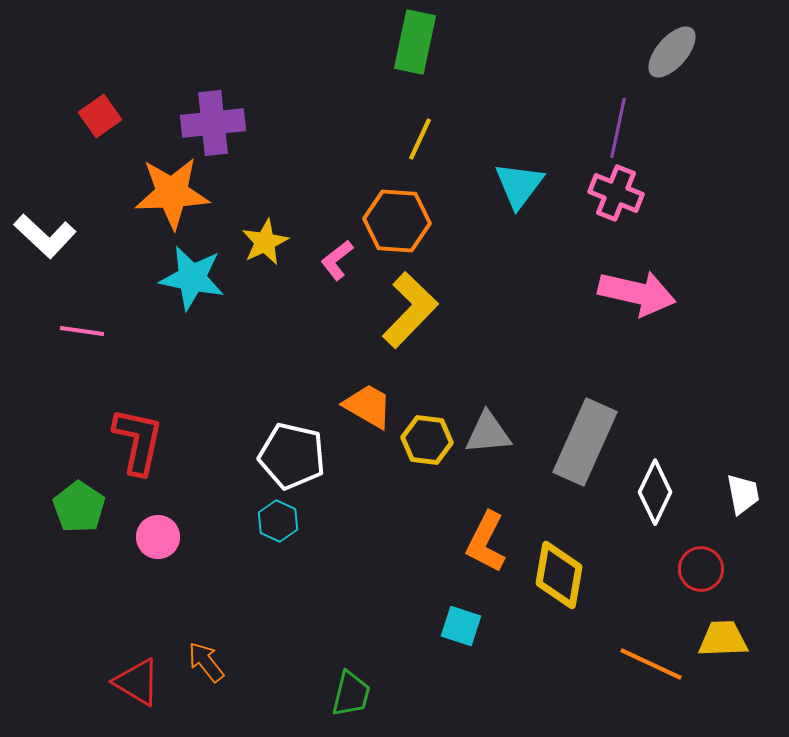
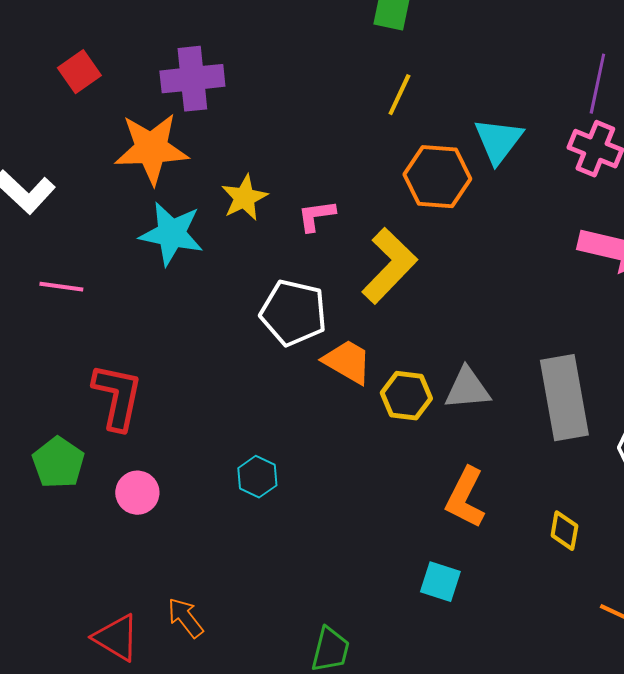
orange hexagon: (397, 221) -> (437, 177), moved
pink L-shape: (337, 260) -> (316, 216), turned 30
gray rectangle: (585, 442) -> (564, 398), turned -34
white pentagon: (292, 456) -> (293, 313), moved
yellow diamond: (559, 575) -> (564, 531), moved, size x0.6

